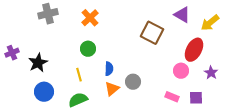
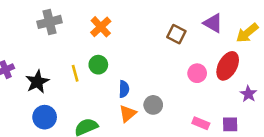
brown square: (152, 33) -> (176, 34), moved, size x0.7
pink circle: (181, 71) -> (197, 73), moved
yellow line: (79, 75) -> (75, 73), moved

